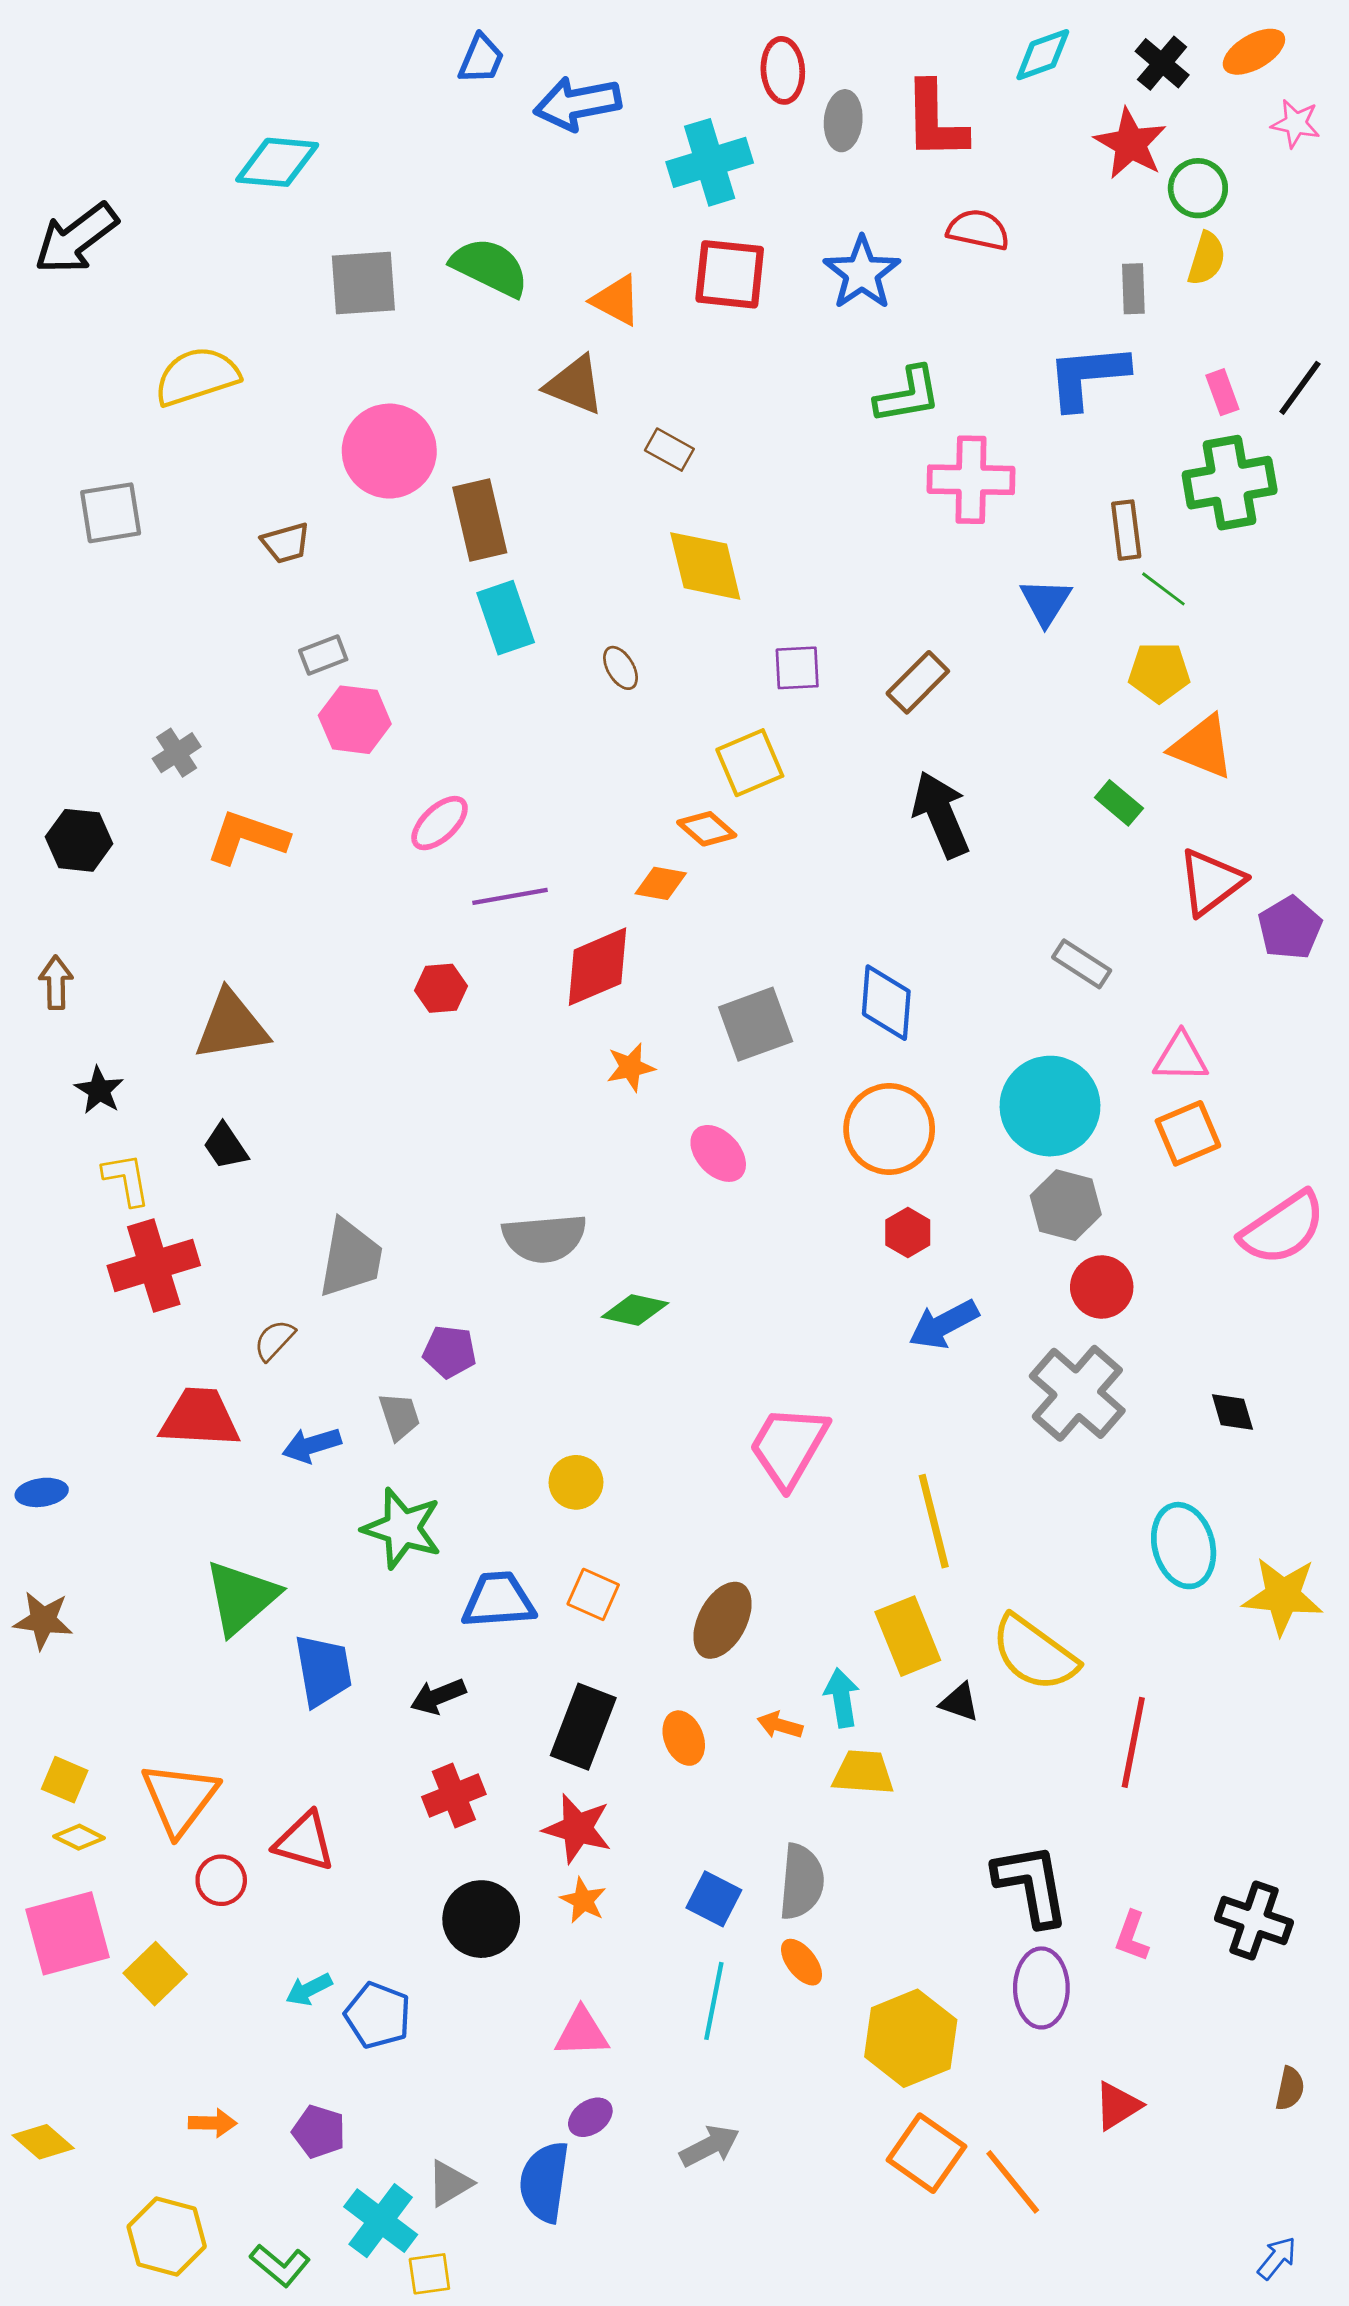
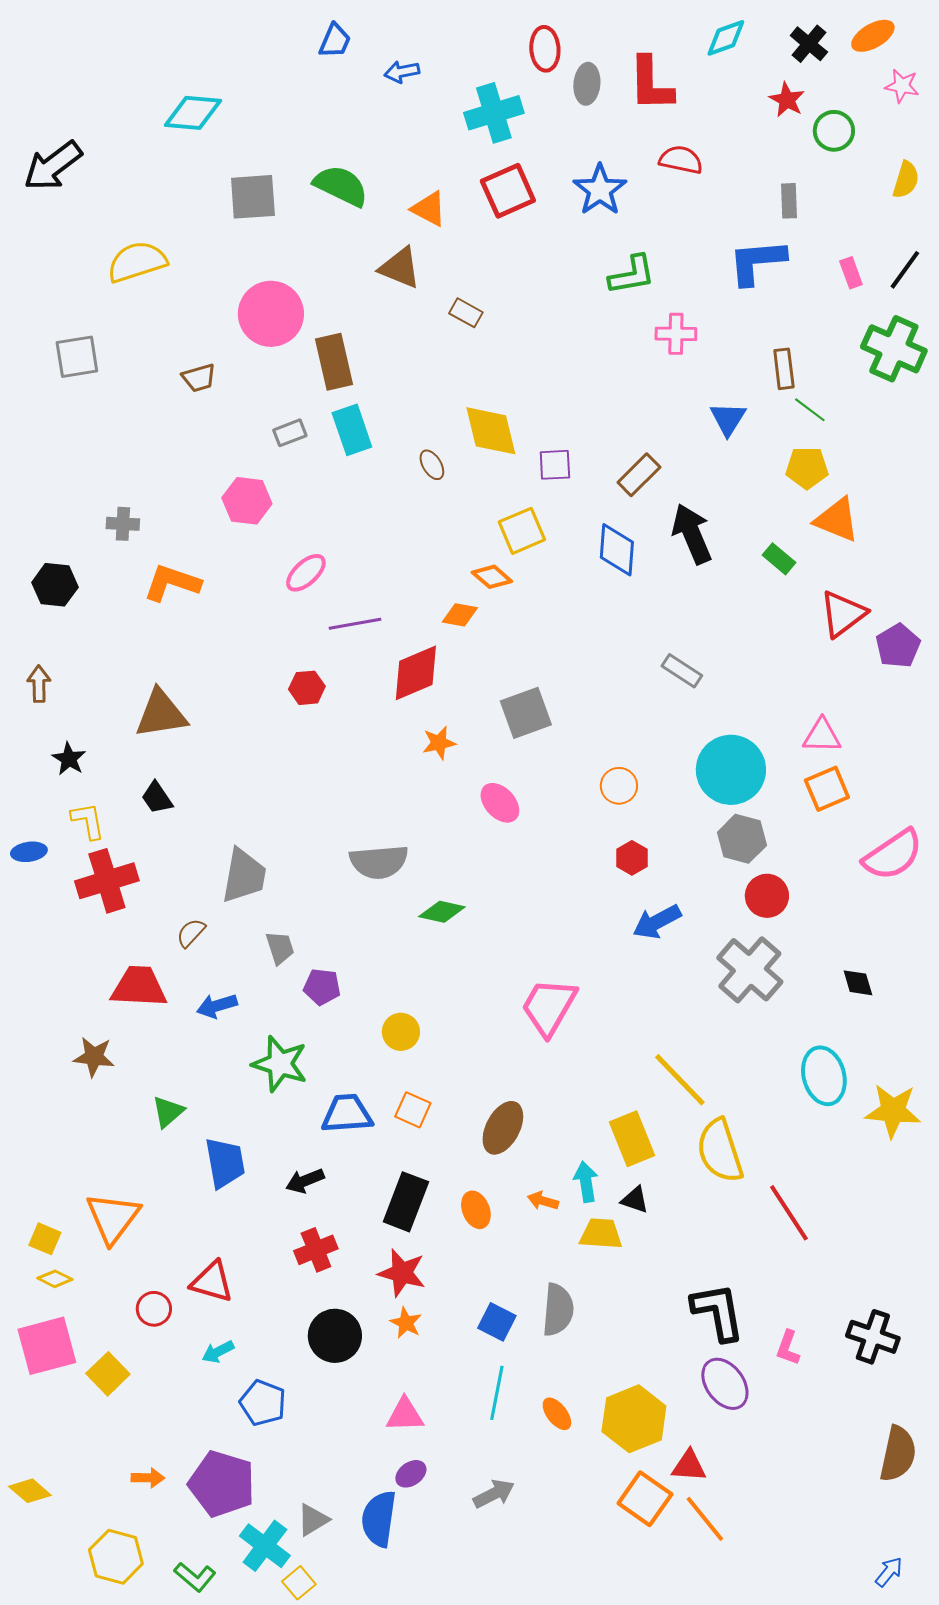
blue arrow: (577, 103) -> (402, 72), size x0.6
red star: (1130, 144) -> (787, 100), size x0.7
yellow semicircle: (1207, 259) -> (906, 180), moved
red square: (730, 274) -> (508, 191), turned -30
pink cross: (971, 480) -> (676, 334), size x0.7
green cross: (1230, 483) -> (894, 349), moved, turned 34
yellow diamond: (705, 566) -> (491, 431), moved
gray rectangle: (323, 655) -> (290, 433), moved
gray cross: (177, 753) -> (123, 524), turned 36
black arrow: (941, 814) -> (692, 534), moved
gray rectangle: (1082, 964) -> (682, 671), moved
blue diamond: (886, 1003) -> (617, 550), moved
orange circle: (889, 1129) -> (619, 786), size x0.6
purple pentagon: (450, 1352) -> (322, 987), moved
gray trapezoid: (399, 1416) -> (280, 948), moved
blue ellipse: (42, 1492) -> (29, 852), moved
yellow line: (934, 1521) -> (680, 1080), moved, turned -30
green triangle: (241, 1597) -> (168, 1112), size x0.6
brown star: (43, 1620) -> (94, 1057), moved
yellow semicircle: (1034, 1653) -> (720, 1151), turned 36
black triangle: (960, 1702) -> (635, 1200), moved
red line: (1133, 1742) -> (789, 1213), turned -44
orange triangle: (180, 1798) -> (113, 1218), moved
orange ellipse: (802, 1962) -> (557, 1414), moved
purple ellipse: (1041, 1988) -> (725, 1384), turned -36
cyan arrow: (309, 1989) -> (218, 1352), moved
brown semicircle: (1290, 2089) -> (898, 1454), size x1.8
red triangle: (1118, 2106) -> (689, 1466), moved, turned 36
purple pentagon: (319, 2132) -> (222, 1484), size x1.8
yellow square: (429, 2274) -> (299, 1583), turned -32

